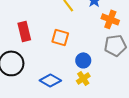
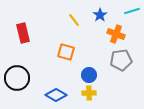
red rectangle: (24, 31) -> (23, 33), moved
yellow cross: (83, 78) -> (89, 93), turned 32

